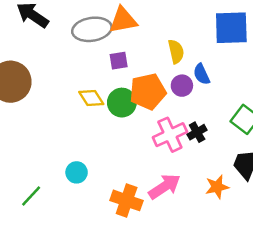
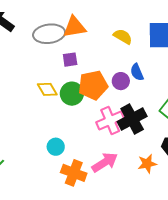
yellow semicircle: (176, 51) -> (123, 37), moved, turned -48
black cross: (197, 132) -> (132, 119), size x1.8
cyan circle: (77, 172) -> (56, 147), moved

